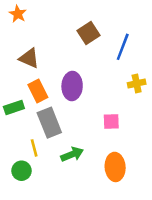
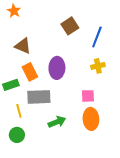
yellow cross: (137, 83) -> (98, 66), moved
gray rectangle: (49, 123) -> (39, 97), turned -70
yellow line: (34, 148) -> (19, 111), moved
orange ellipse: (115, 167) -> (91, 119), moved

